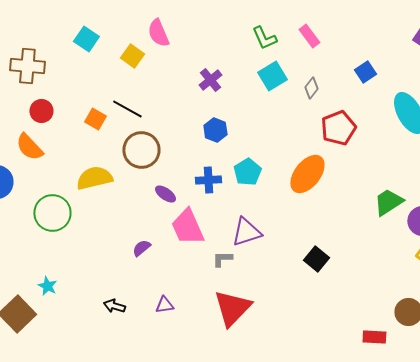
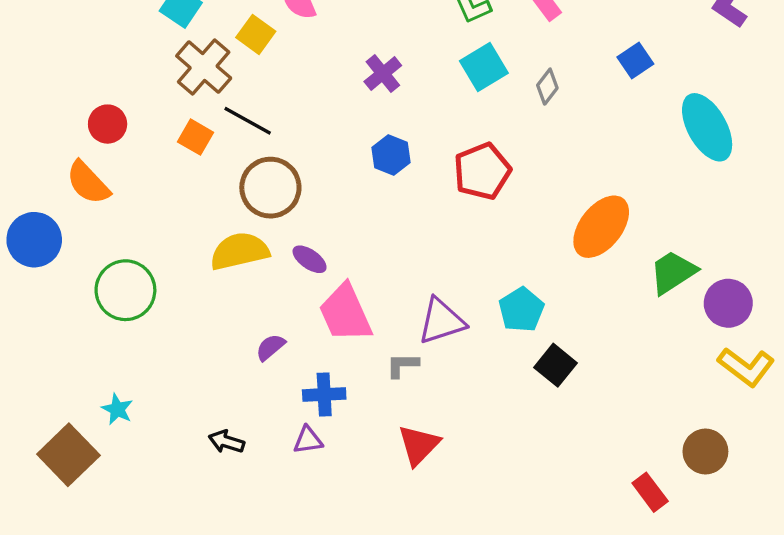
brown cross: (27, 66) -> (204, 67), moved, turned 36
red pentagon: (338, 128) -> (482, 171), moved
cyan pentagon: (247, 172) -> (521, 310), moved
orange ellipse: (307, 174) -> (601, 227), moved
yellow semicircle: (94, 178) -> (239, 251), moved
blue cross: (208, 180) -> (324, 394), moved
red triangle: (232, 308) -> (419, 445), size x0.7
red rectangle: (374, 337) -> (650, 492), turned 50

